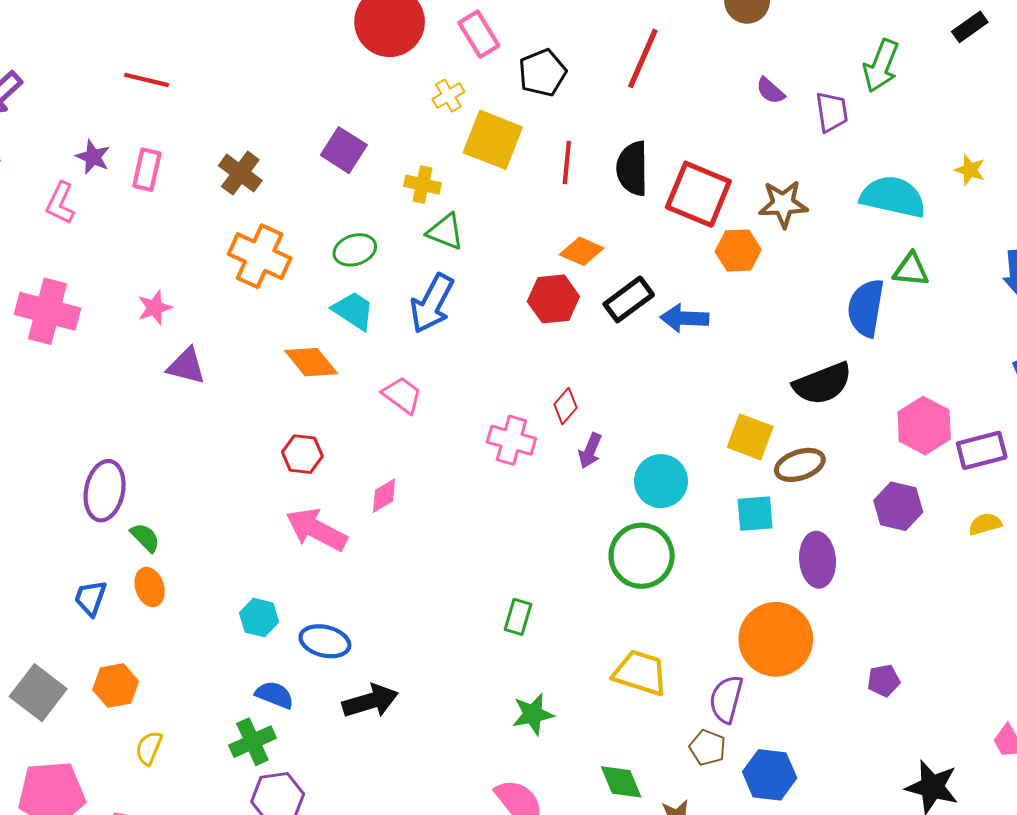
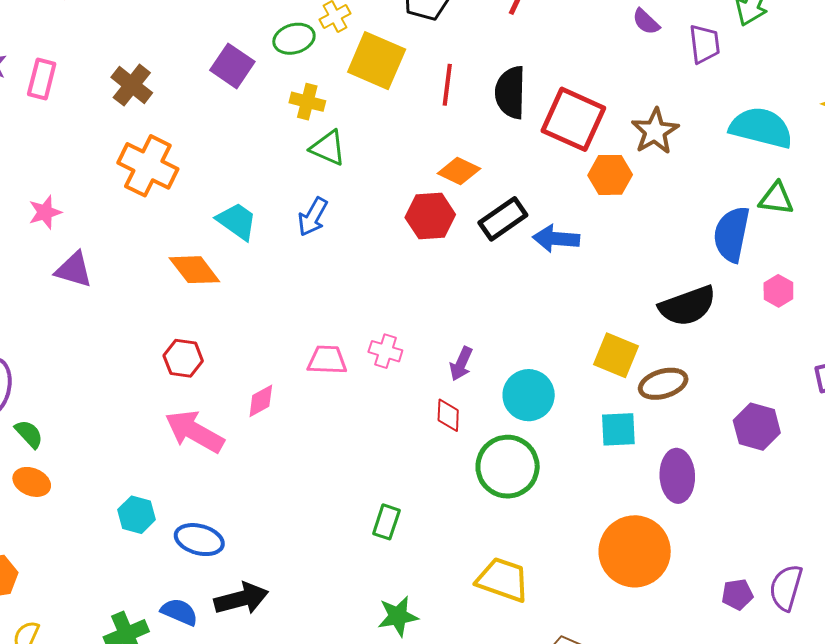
brown star: (783, 204) -> (655, 131), turned -30
green ellipse: (355, 250) -> (294, 39), moved
blue arrow: (432, 303) -> (313, 217), size x0.7
pink trapezoid: (402, 395) -> (327, 360), moved, turned -36
red diamond: (565, 406) -> (448, 415), moved, turned -40
pink hexagon: (924, 426) -> (778, 291), moved, size x0.6
pink cross: (511, 440) -> (385, 351), size x0.7
orange ellipse: (150, 587) -> (32, 482), turned -51
blue semicircle: (275, 695) -> (179, 612), moved
purple semicircle: (726, 699) -> (786, 588), moved

